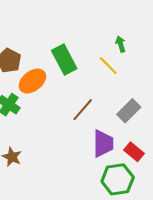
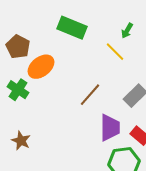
green arrow: (121, 44) -> (127, 31), turned -133
green rectangle: (64, 59) -> (72, 28), moved, turned -40

